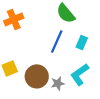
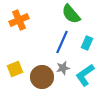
gray star: (58, 83) -> (63, 68), moved

